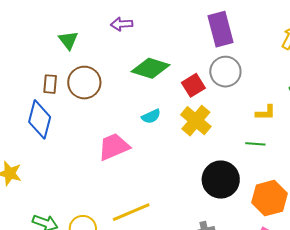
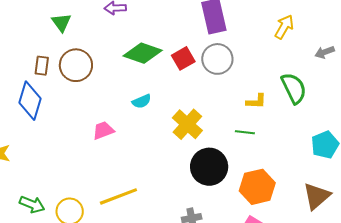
red square: (193, 85) -> (183, 58), moved
yellow cross: (196, 121) -> (187, 124), moved
pink trapezoid: (114, 147) -> (103, 130), size x0.7

